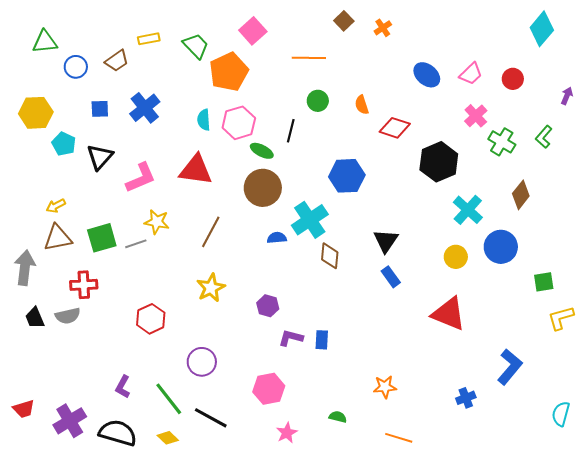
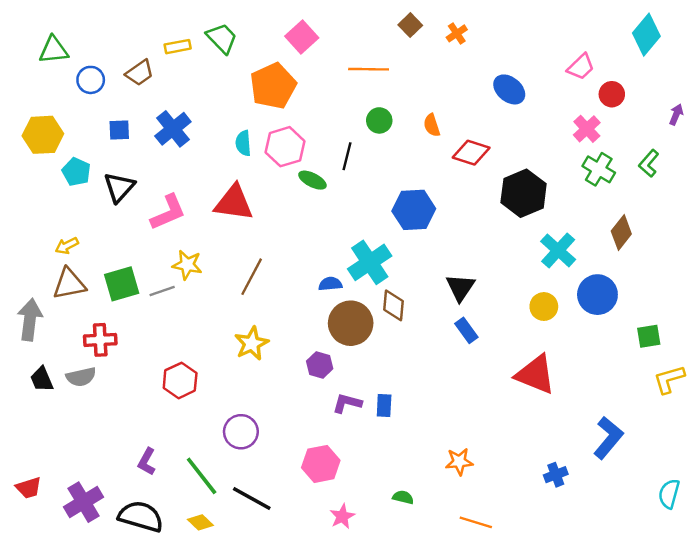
green trapezoid: (196, 46) -> (222, 38), moved
pink trapezoid: (471, 74) -> (581, 67), moved
pink cross: (476, 116) -> (587, 129), moved
brown circle: (263, 188) -> (351, 323), moved

